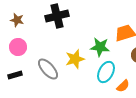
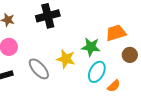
yellow star: (75, 59) -> (66, 59), turned 30

